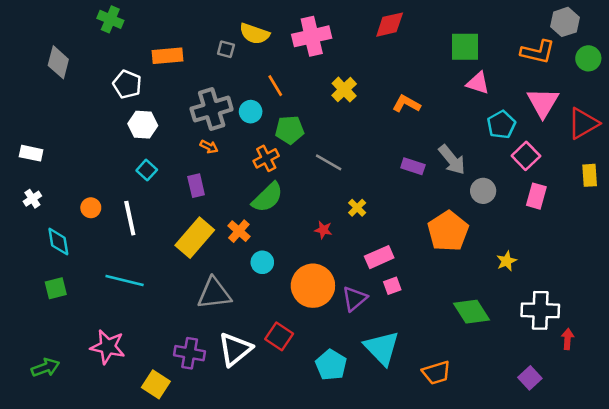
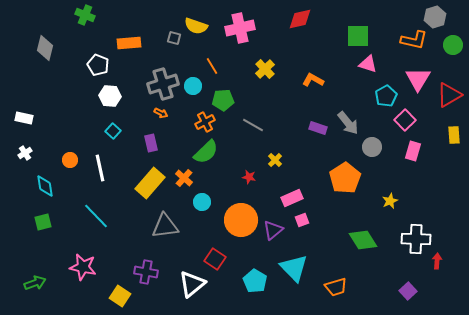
cyan line: (125, 280) -> (96, 216), turned 32
white triangle: (235, 349) -> (192, 284), moved

